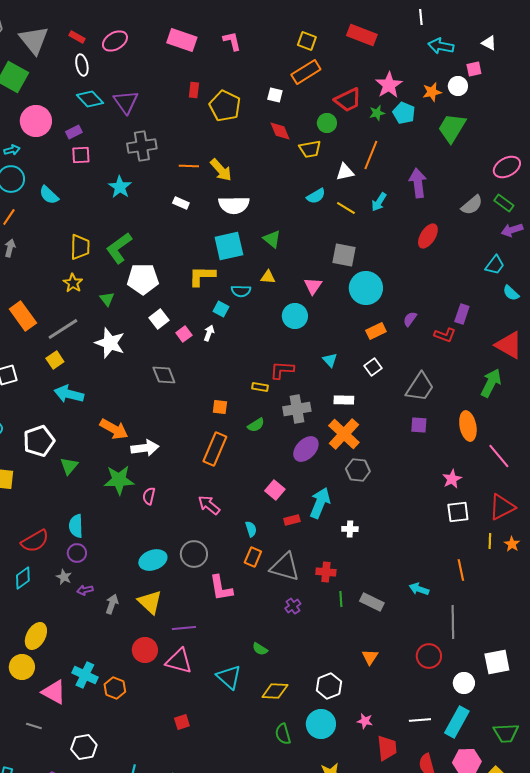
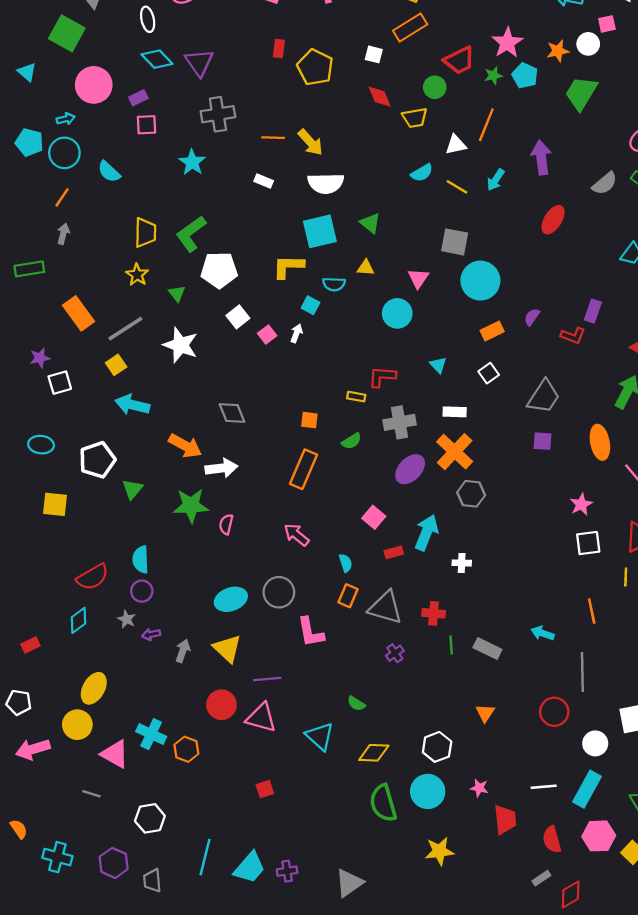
gray diamond: (164, 375) -> (232, 413), moved
green semicircle: (283, 734) -> (383, 803), size x1.5

